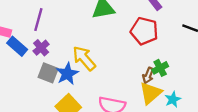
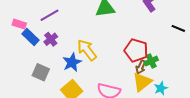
purple line: (38, 20) -> (50, 15), turned 42
red pentagon: (144, 31) -> (136, 50), moved
gray square: (48, 73) -> (41, 72), moved

